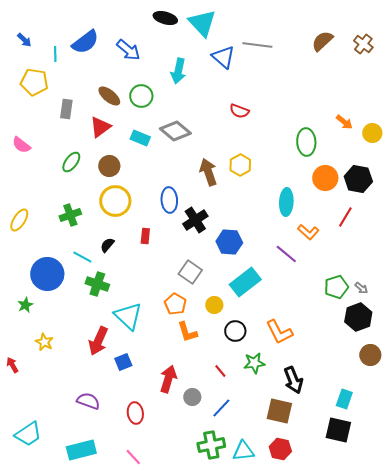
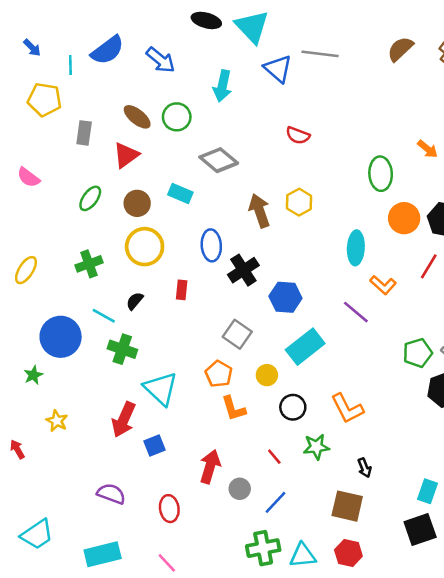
cyan rectangle: (140, 138) -> (180, 193), moved
black arrow: (293, 380) -> (365, 468), size x0.6
black square: (338, 430) -> (420, 530), turned -32

